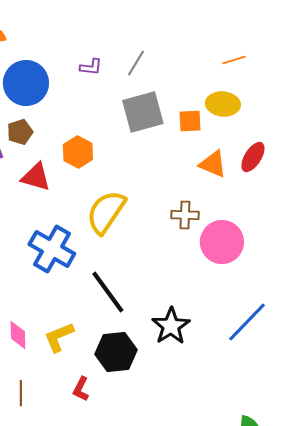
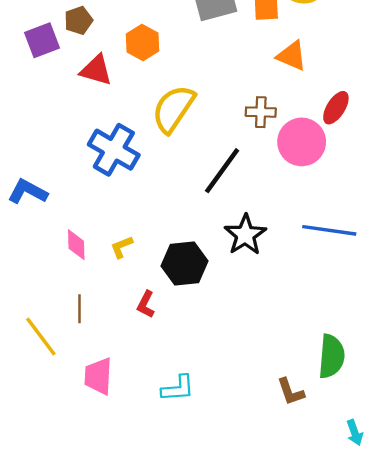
red ellipse: (253, 157) -> (336, 108), moved
black line: (108, 292) -> (222, 171), moved, turned 72
blue line: (247, 322) -> (329, 230), turned 54
yellow L-shape: (59, 337) -> (122, 247), size x0.7

